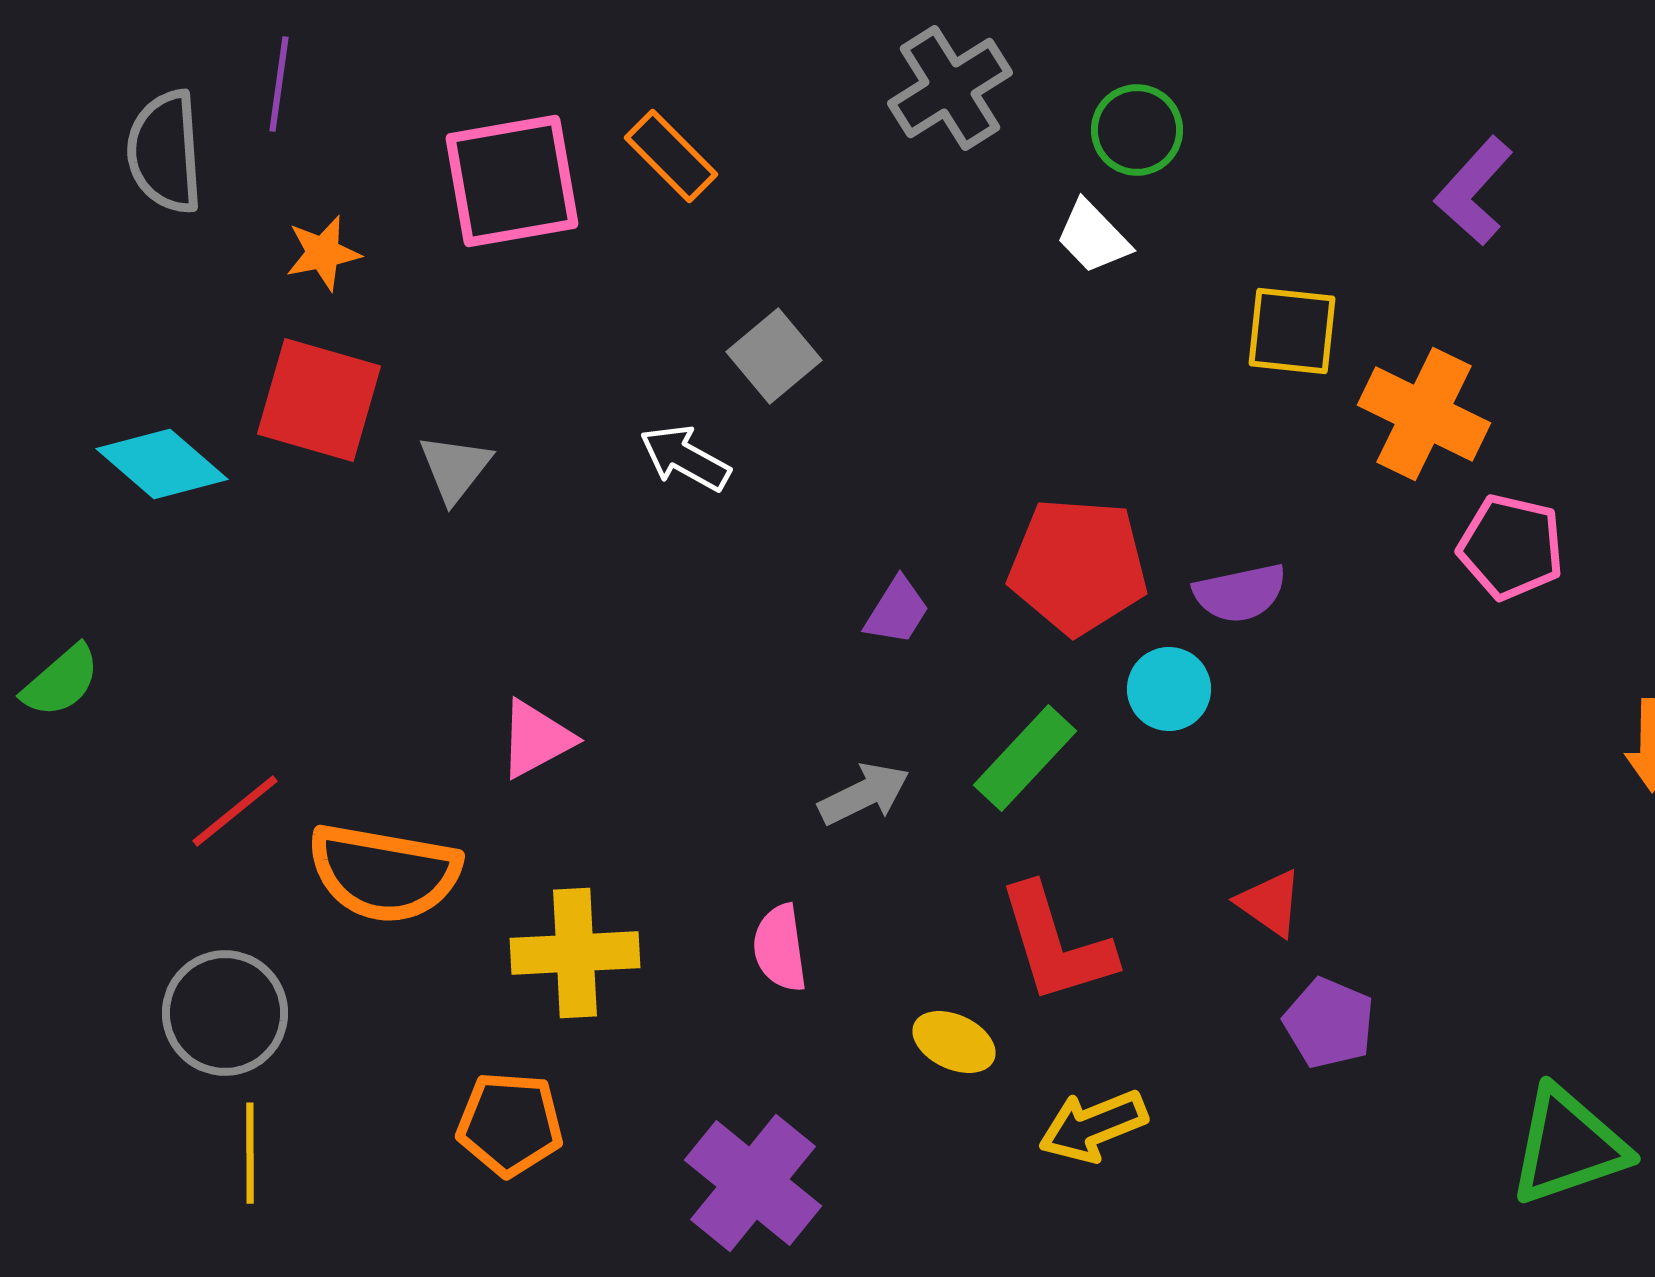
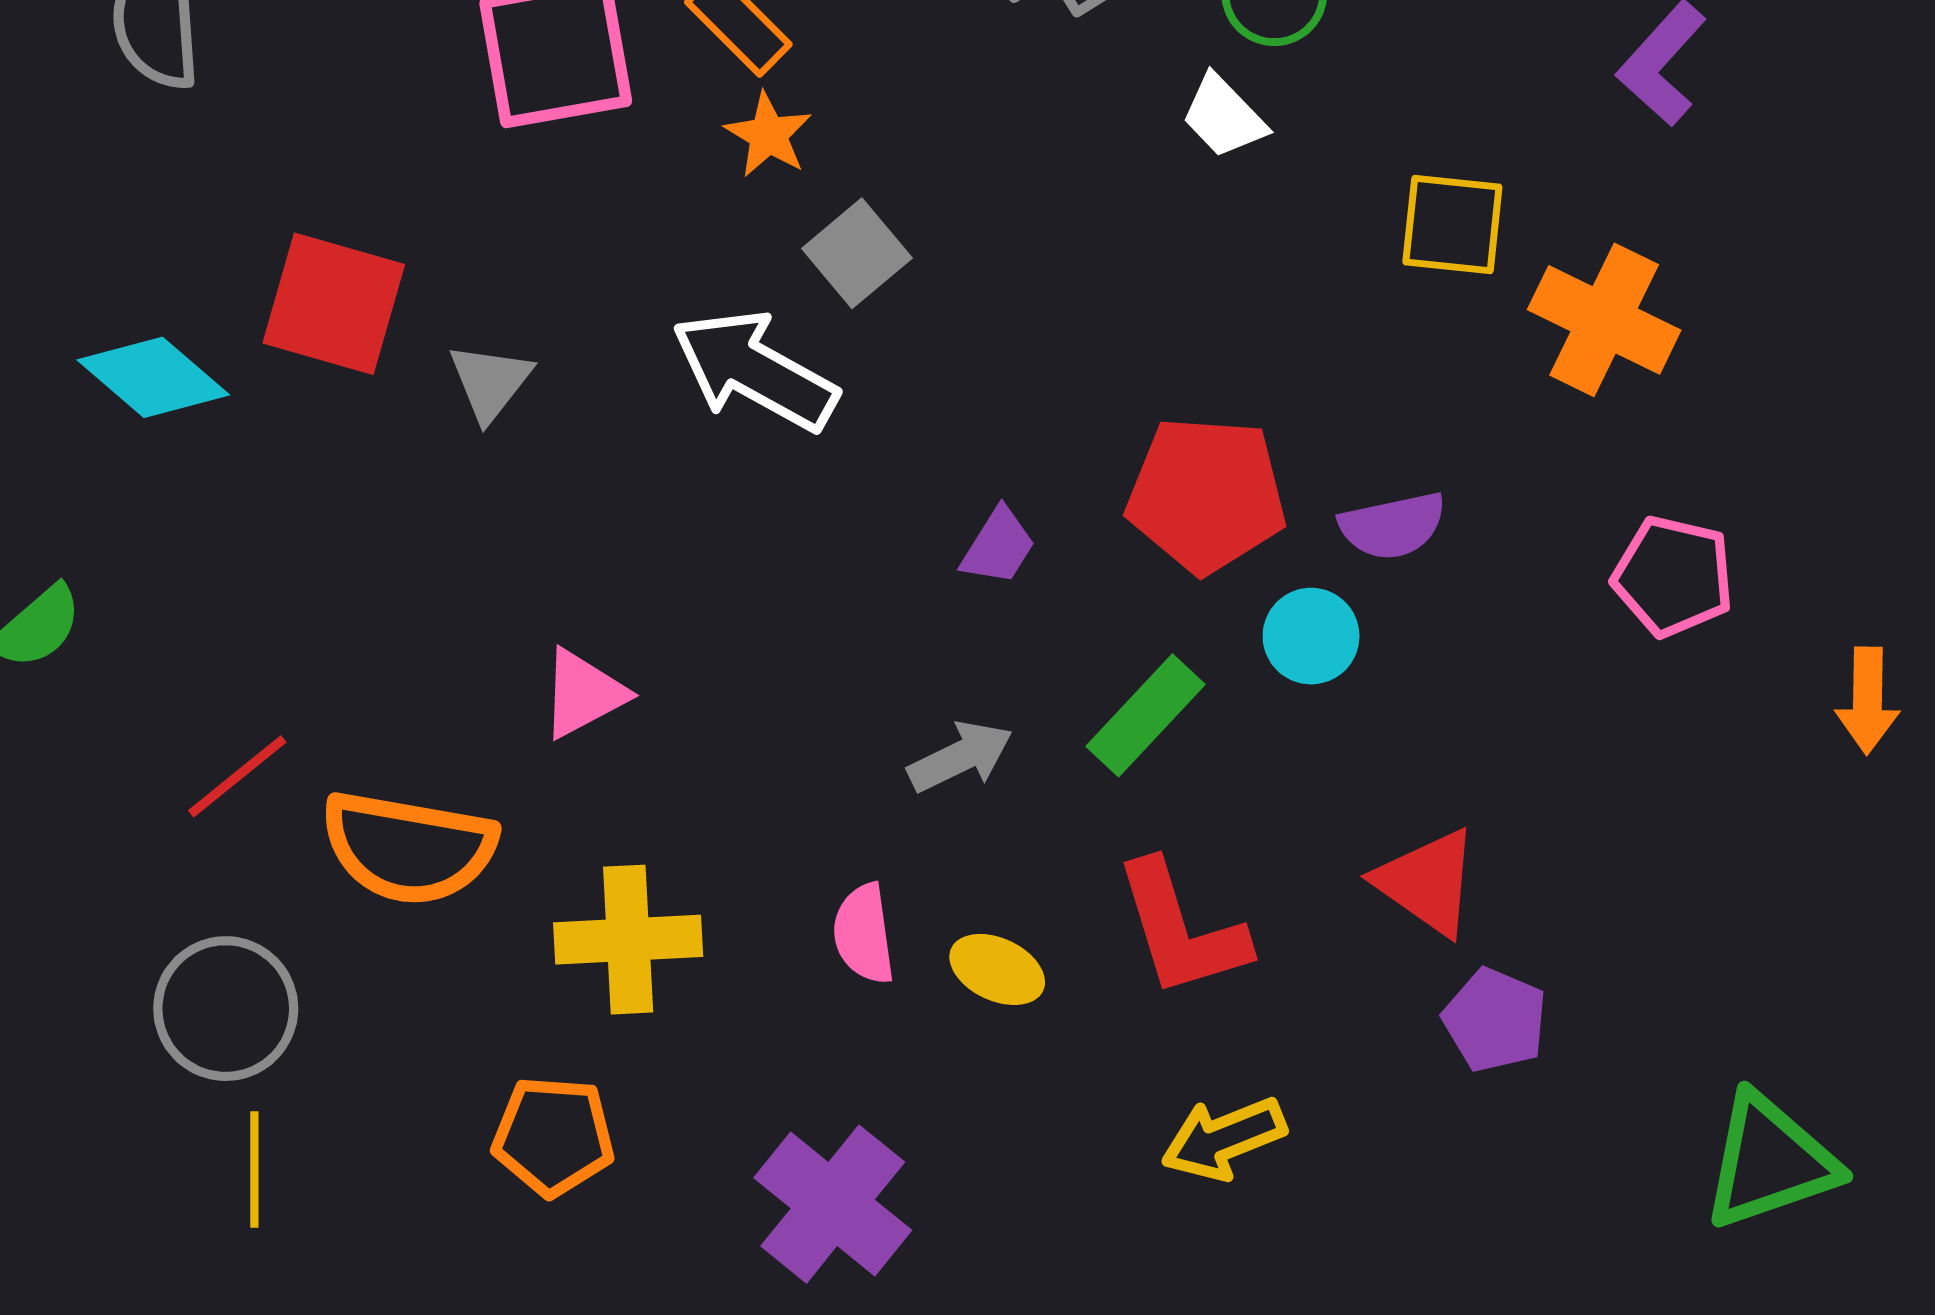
orange star: (323, 253) -> (768, 135), moved, turned -30
white arrow: (685, 458) -> (755, 370), size x1.6
pink pentagon: (1511, 547) -> (1673, 576), moved
red triangle: (1270, 903) -> (1427, 882), size x1.4
yellow ellipse: (954, 1042) -> (997, 969), moved

